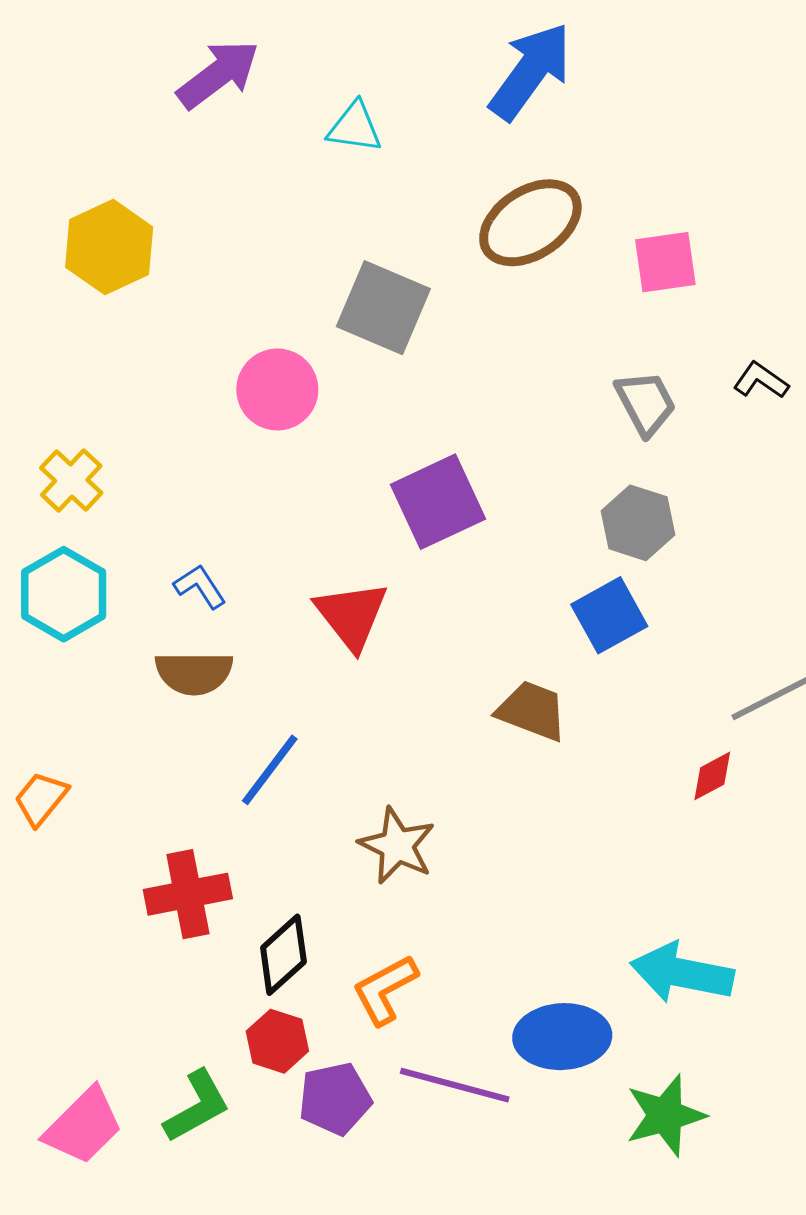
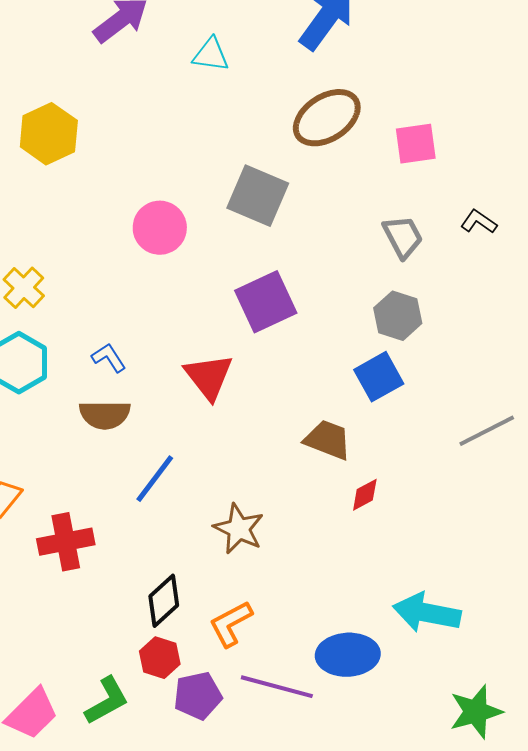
gray square: (383, 308) -> (258, 196), moved
red diamond: (712, 776) -> (365, 495), moved
red cross: (188, 894) -> (66, 542), moved
green star: (665, 1115) -> (476, 712), moved

